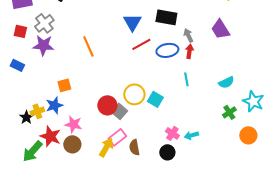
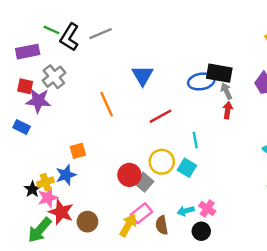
black rectangle: (166, 17) -> (219, 73), moved
blue triangle: (132, 22) -> (143, 75), moved
red line: (141, 44) -> (161, 116), moved
purple star: (43, 45) -> (38, 101), moved
blue ellipse: (167, 50) -> (201, 81), moved
cyan line: (186, 79) -> (195, 140), moved
pink star: (73, 124) -> (48, 198), moved, turned -30
cyan arrow: (191, 135) -> (186, 211), moved

